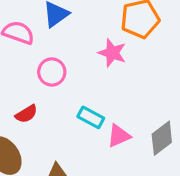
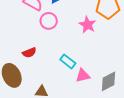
pink circle: (52, 72) -> (49, 21), moved

